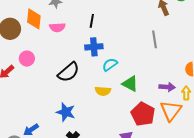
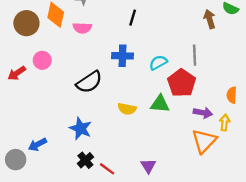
black line: (92, 21) -> (133, 18), moved
cyan semicircle: (110, 65) -> (158, 63), moved
green triangle: (130, 84) -> (160, 104), turned -30
red pentagon: (143, 114) -> (182, 83), moved

